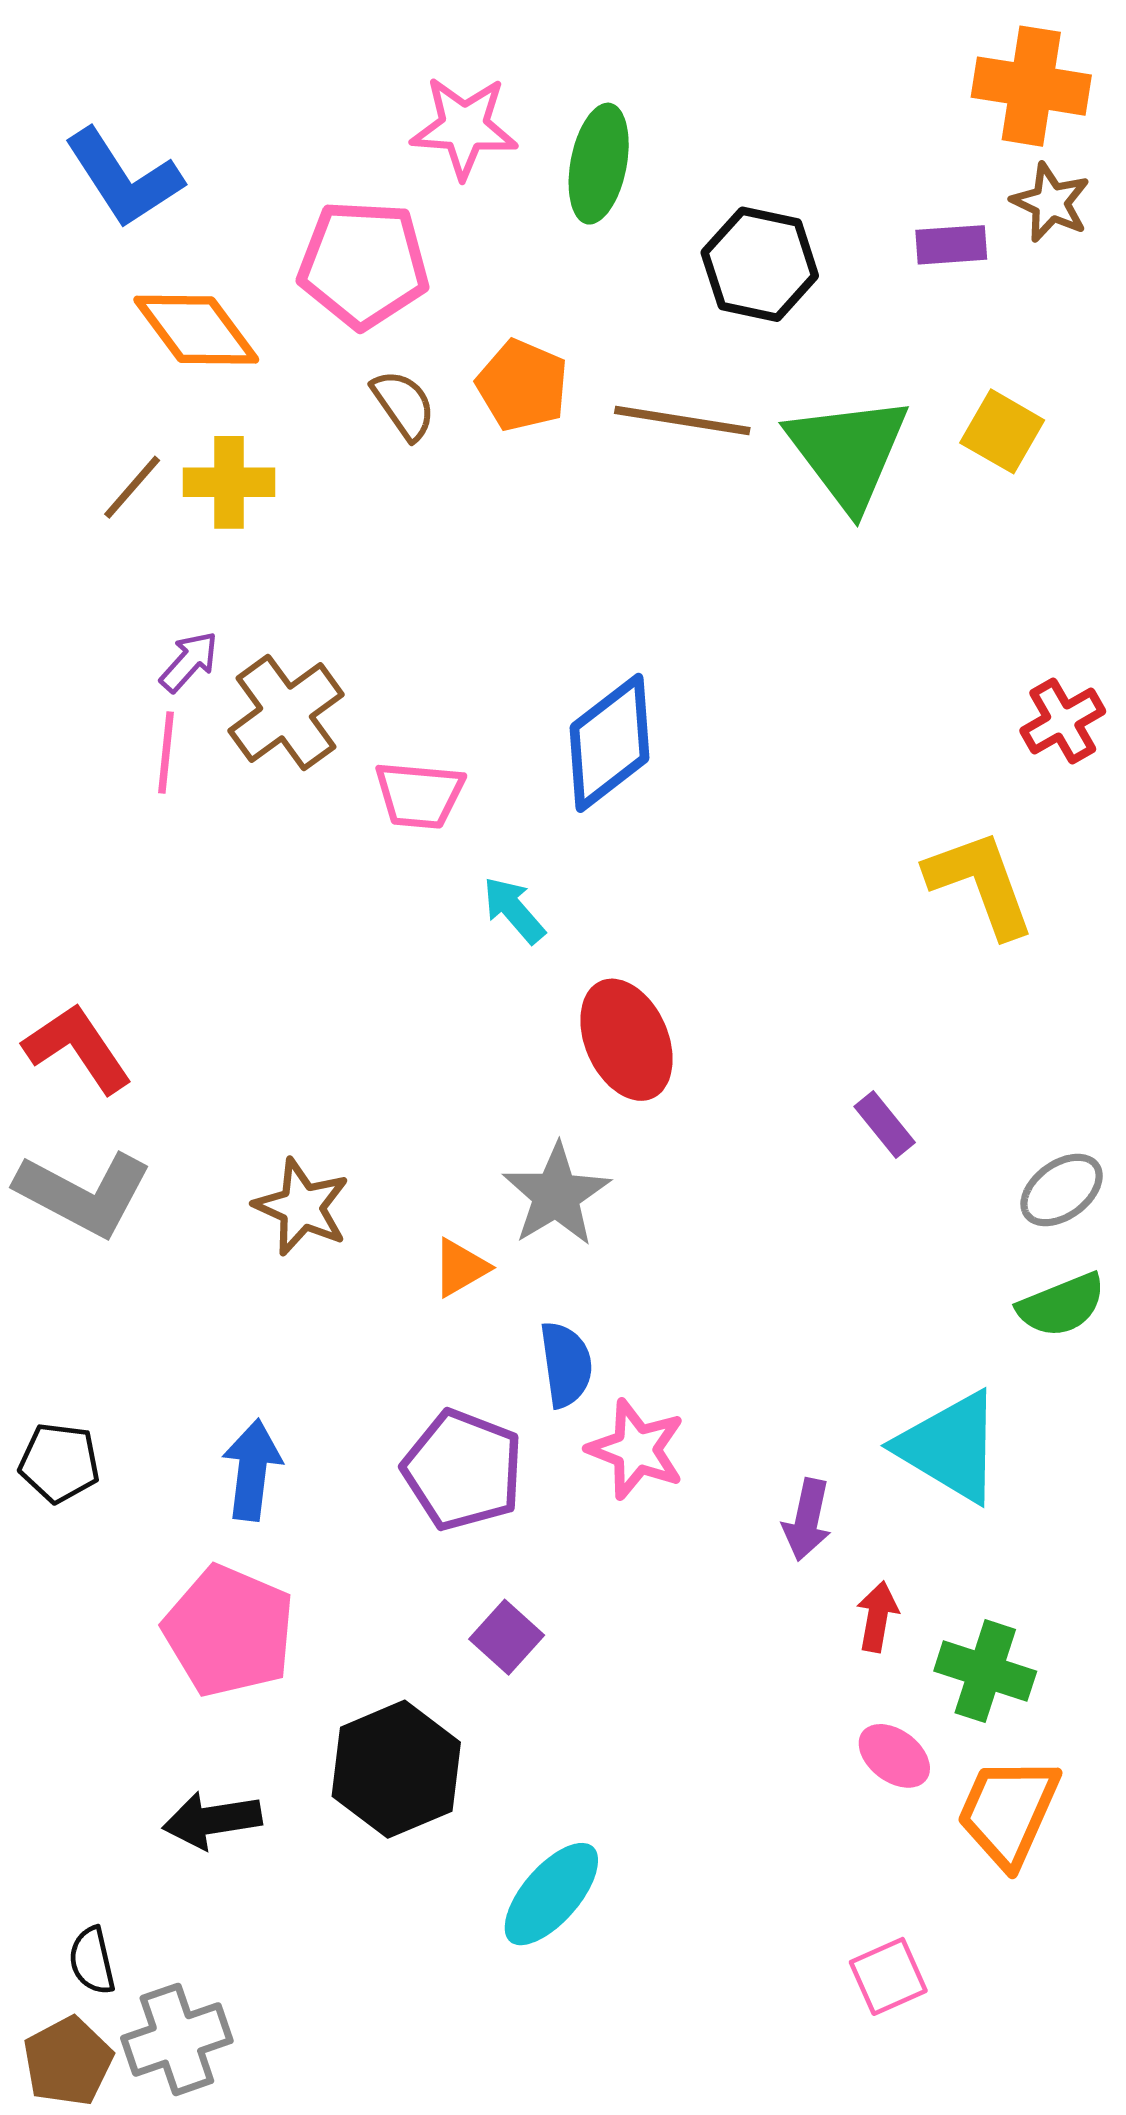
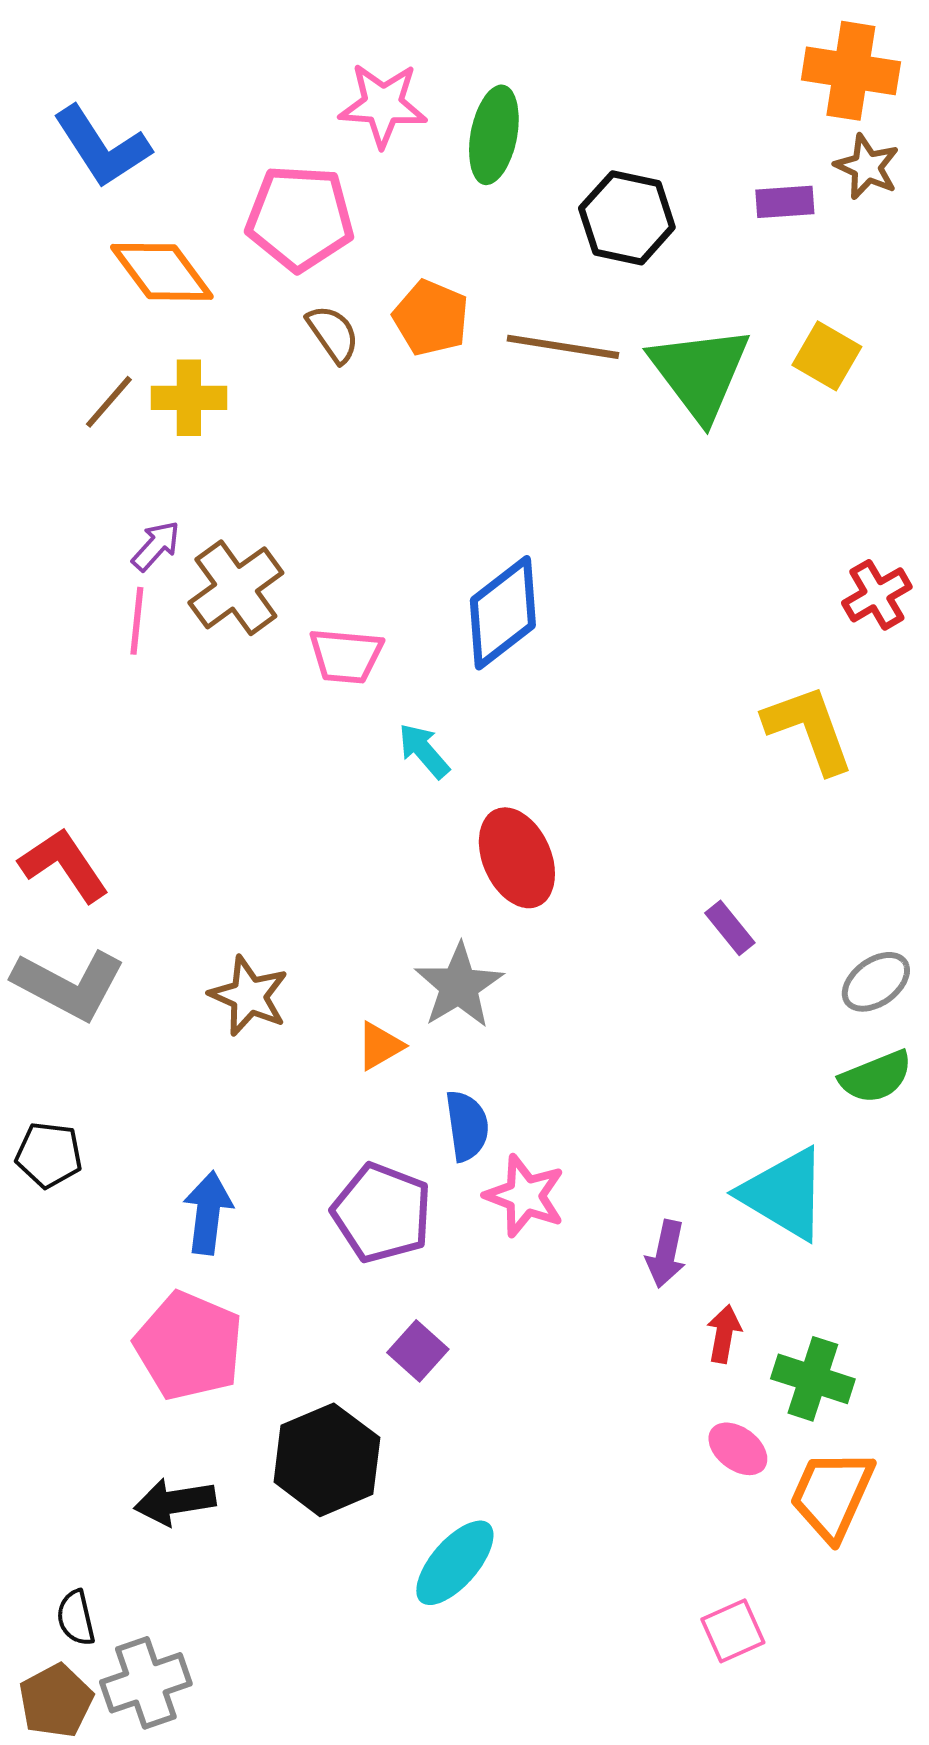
black pentagon: (59, 1463) -> (49, 1155), moved

